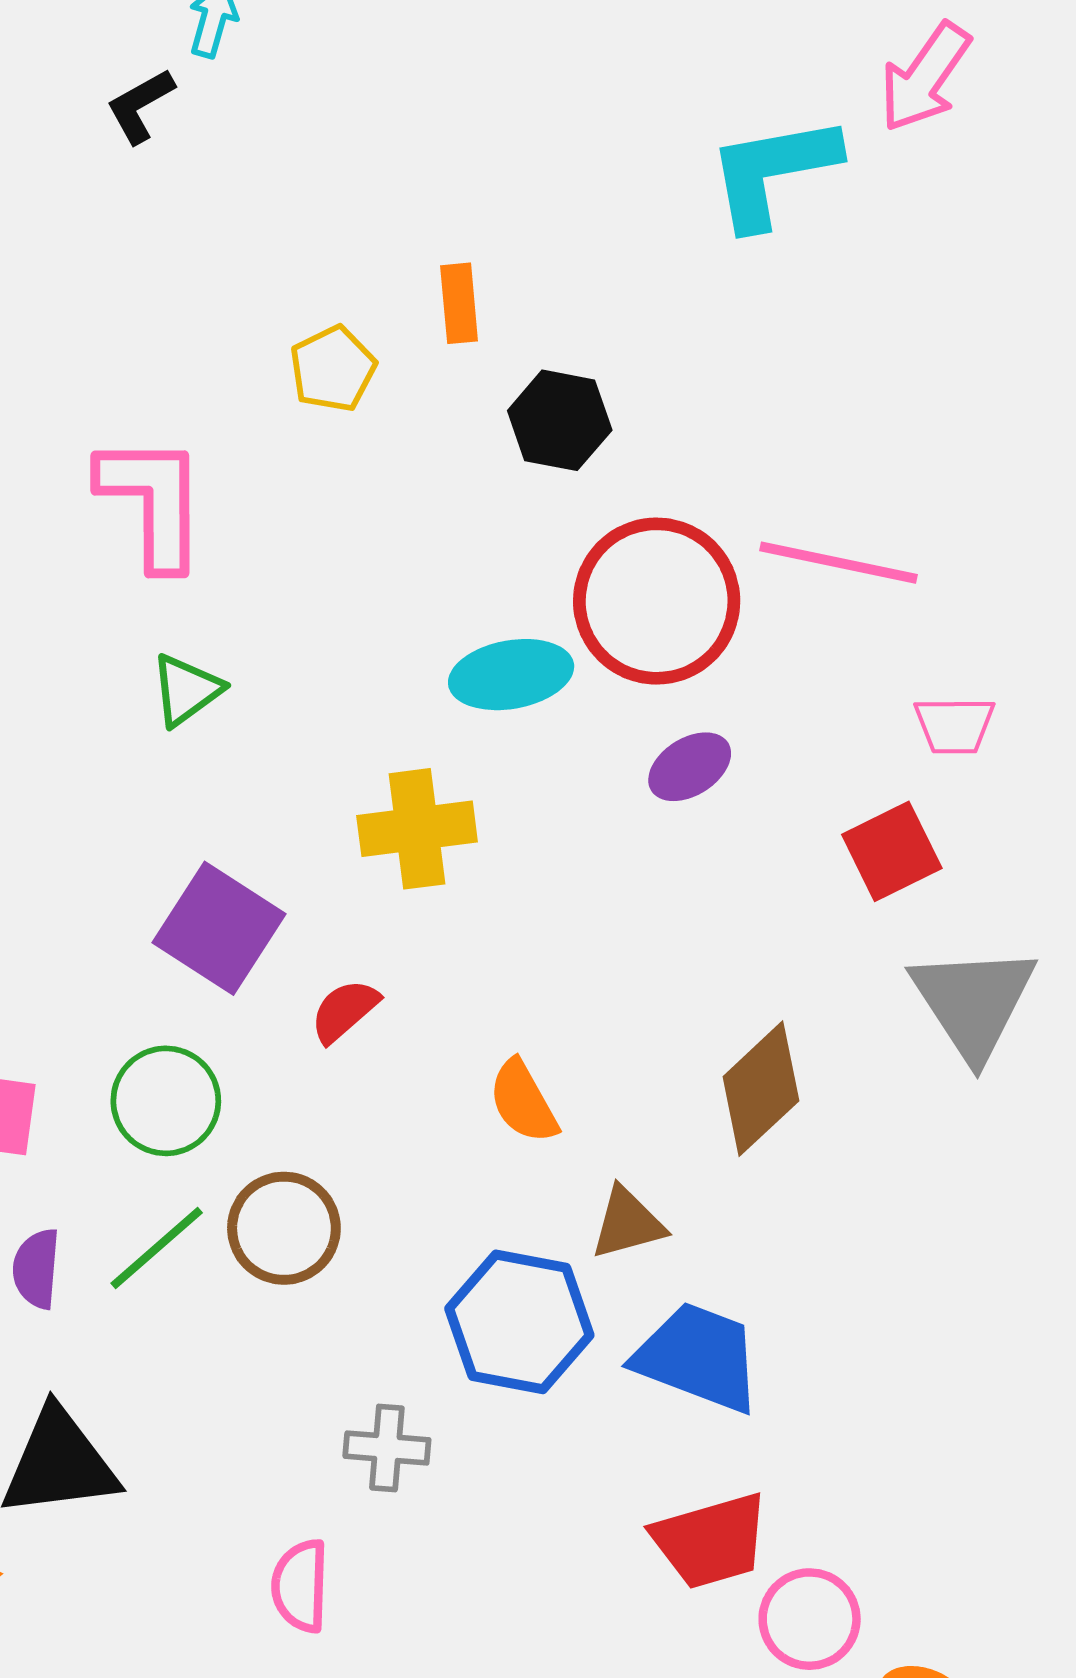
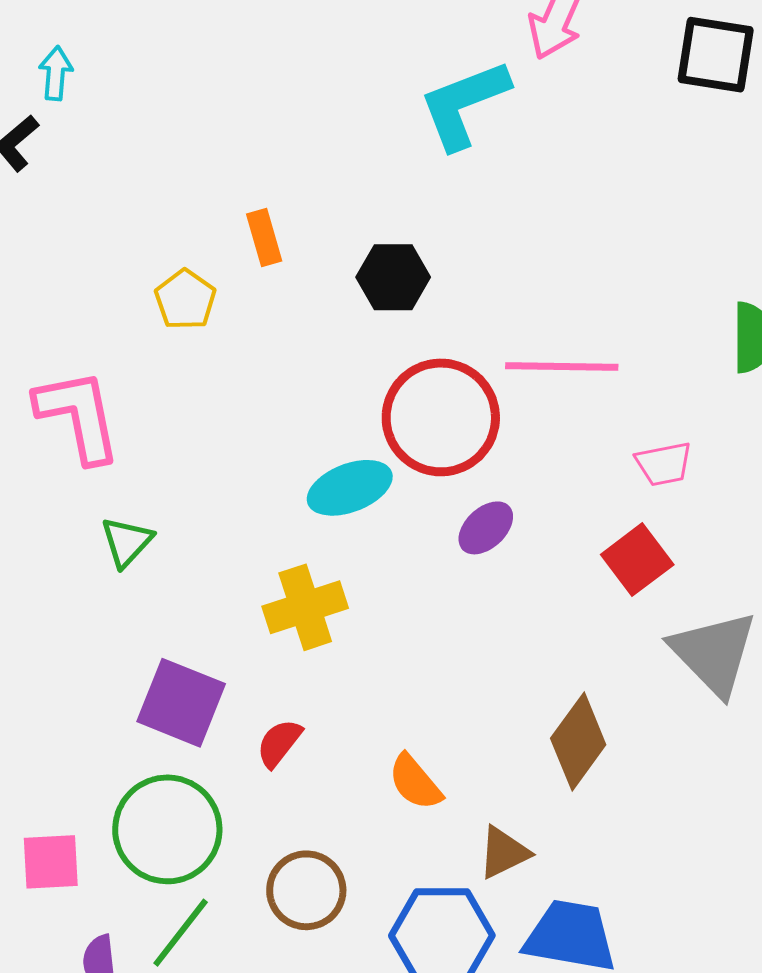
black hexagon: (560, 420) -> (393, 277), moved
green circle: (166, 1101) -> (167, 829), size x1.4
brown circle: (284, 1228) -> (306, 890), moved

